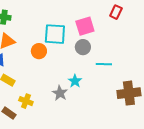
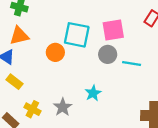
cyan line: (104, 64) -> (132, 63), moved
gray star: (60, 93) -> (63, 107), moved

